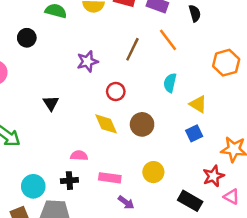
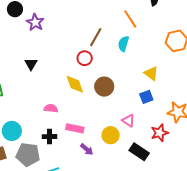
brown line: (132, 49) -> (96, 37), moved
purple star: (87, 61) -> (35, 22), moved, turned -30
cyan semicircle: (170, 83) -> (123, 44), moved
yellow circle: (153, 172) -> (111, 135), moved
black cross: (69, 181) -> (49, 137), moved
pink triangle: (232, 197) -> (128, 121), moved

